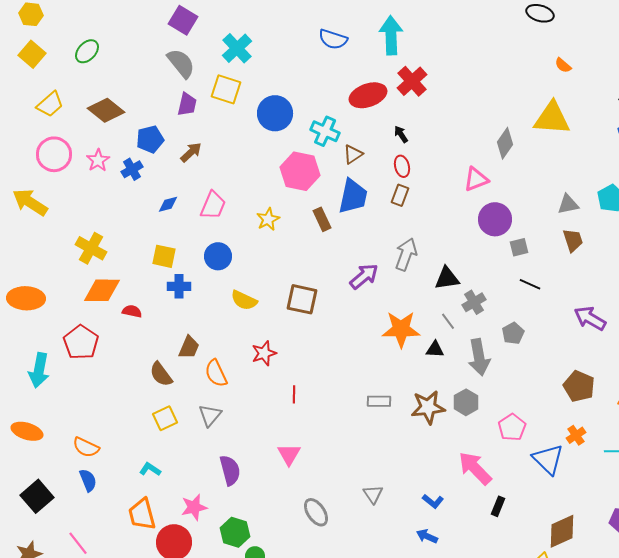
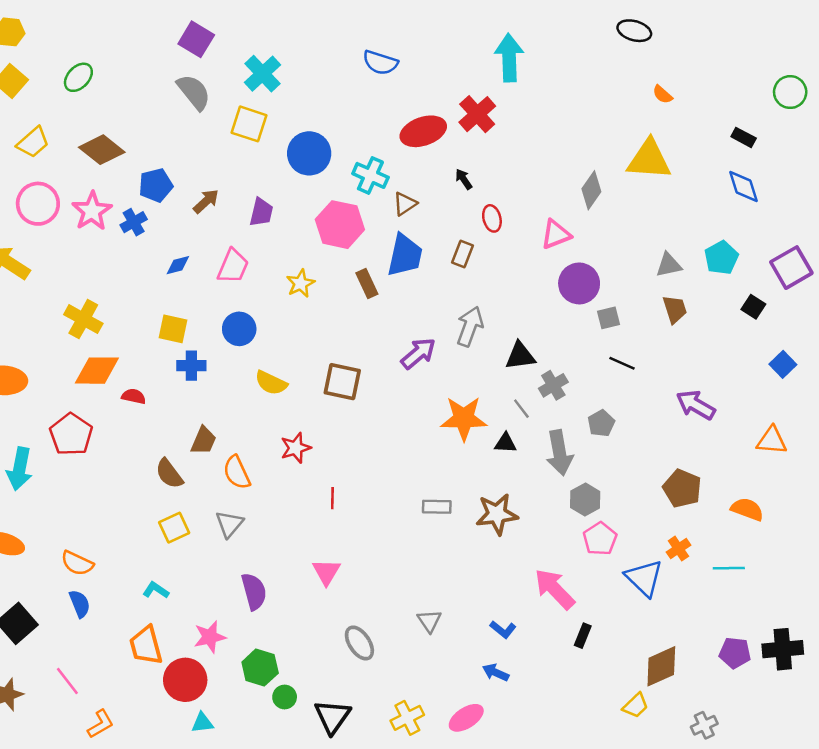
cyan arrow: (391, 35) -> (509, 58), moved
purple trapezoid: (187, 104) -> (261, 212), moved
pink star: (98, 160) -> (92, 211), size x1.4
red ellipse: (402, 166) -> (492, 218), moved
gray hexagon: (466, 402) -> (585, 499), moved

